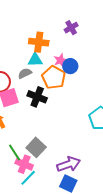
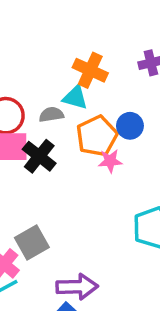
pink star: (60, 60) -> (110, 161), moved
black cross: (37, 97) -> (39, 156), moved

